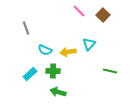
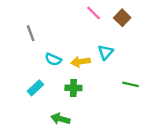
green cross: (53, 71) -> (73, 88), moved
green arrow: (58, 92) -> (60, 119), moved

